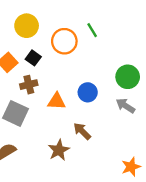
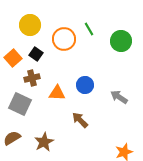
green circle: (128, 77) -> (121, 41), moved
brown star: (59, 150) -> (44, 142), moved

